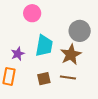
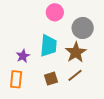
pink circle: (32, 13) -> (55, 12), moved
brown line: (68, 78) -> (75, 75), turned -42

